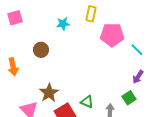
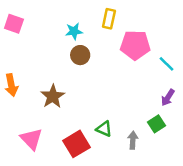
pink square: (15, 18) -> (14, 24), turned 35
brown circle: (41, 50) -> (80, 55), moved
brown star: (49, 93) -> (53, 96), moved

